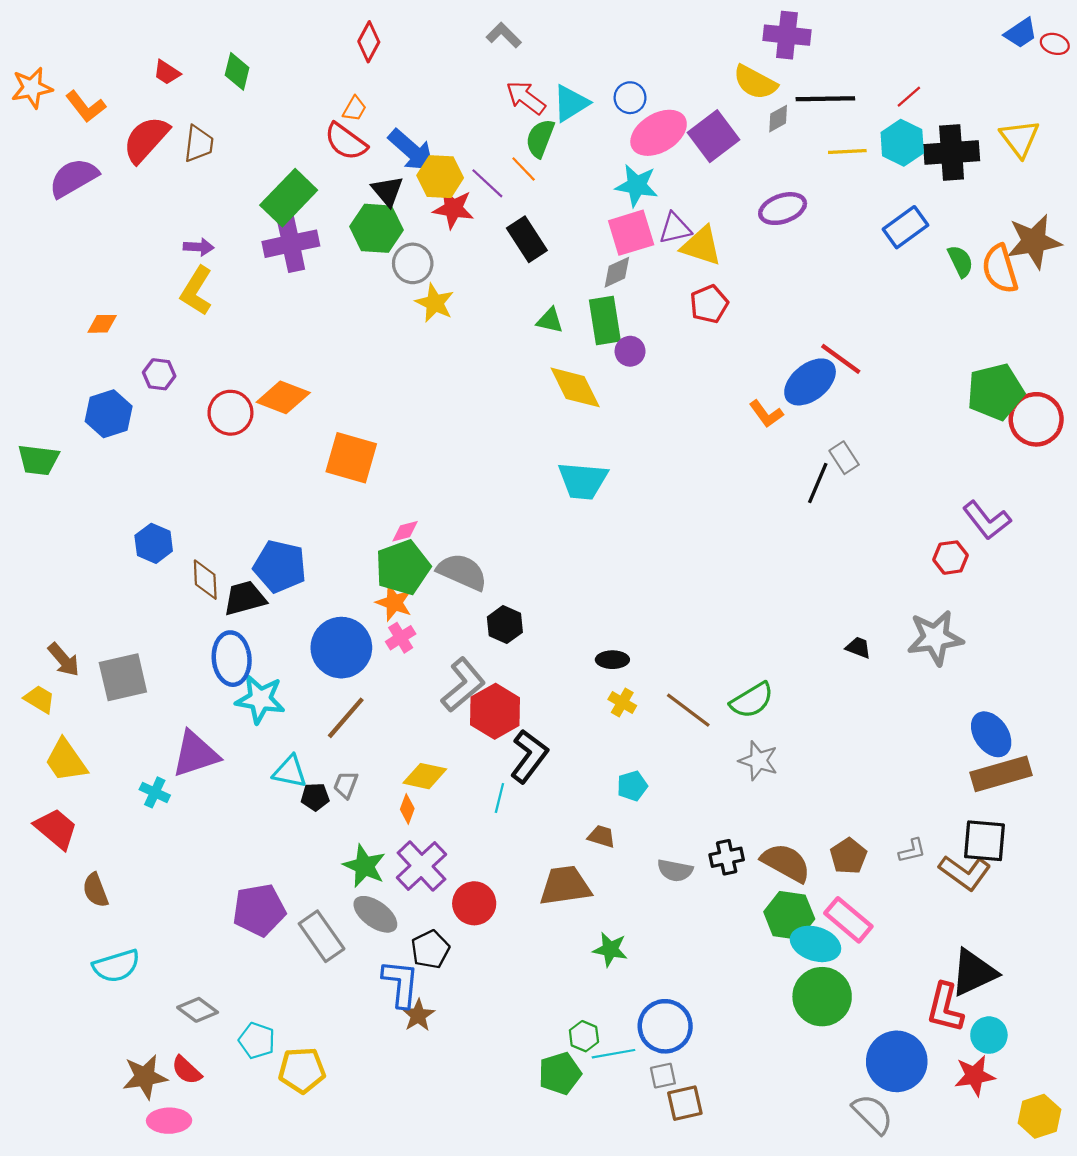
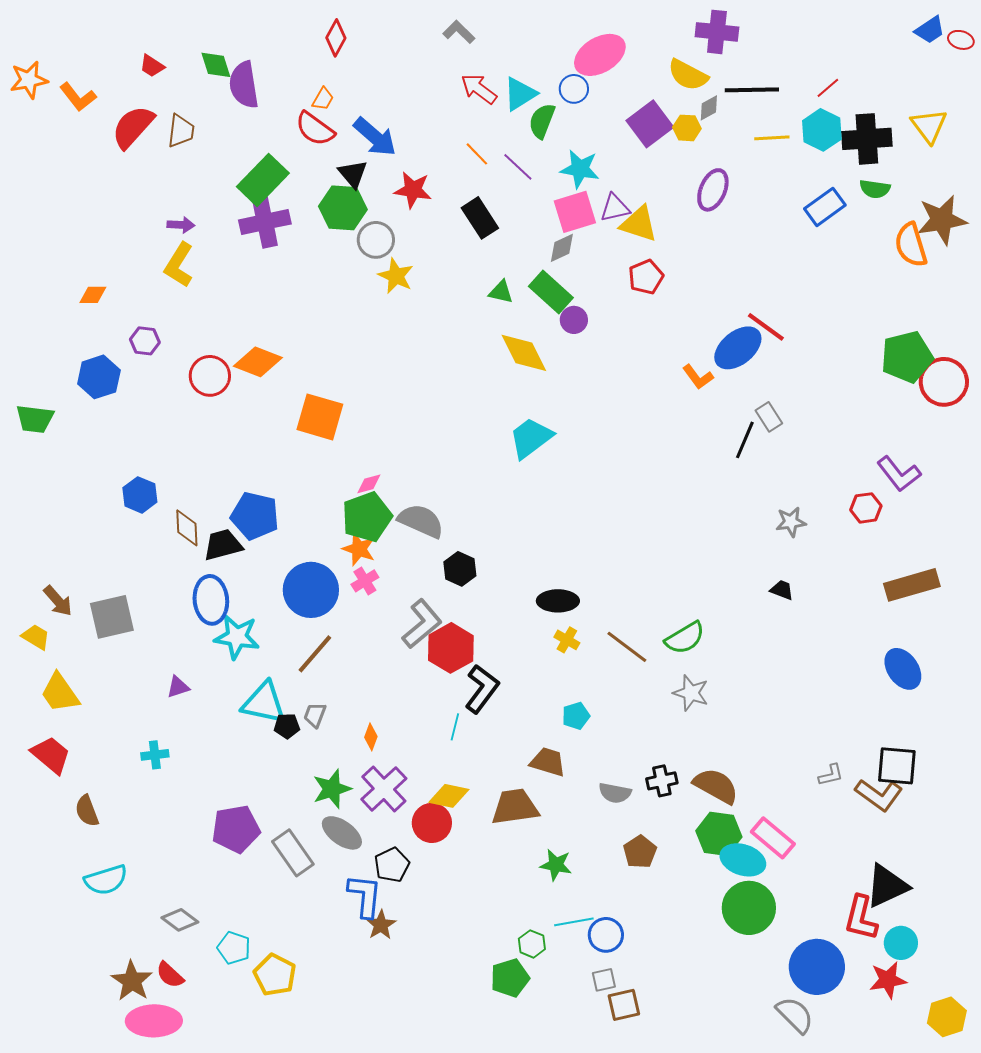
green diamond: (237, 71) -> (216, 65), turned -32
pink ellipse: (659, 133) -> (600, 55), moved
green semicircle: (540, 138) -> (542, 121), moved
yellow hexagon: (440, 177) -> (687, 128), moved, size x0.7
purple semicircle: (74, 178) -> (244, 85), moved, turned -69
purple line: (487, 183) -> (518, 167), moved
purple ellipse: (783, 209) -> (713, 190), turned -48
green semicircle: (960, 261) -> (875, 189), moved, turned 124
green rectangle: (605, 321) -> (551, 292), turned -39
cyan trapezoid: (583, 481) -> (531, 438), turned 138
gray star: (935, 638) -> (791, 522), moved, size x0.6
black ellipse: (612, 660) -> (558, 601), size x1.4
purple triangle: (195, 754) -> (178, 687), size x0.5
cyan triangle: (290, 772) -> (264, 703), size x1.4
brown rectangle: (1001, 774) -> (912, 585), moved
yellow diamond: (425, 776) -> (449, 796), moved
cyan cross: (155, 792) -> (155, 755), moved, turned -32
brown trapezoid: (601, 836) -> (548, 762), size x1.4
brown pentagon: (848, 856) -> (640, 852), moved
green star: (364, 866) -> (332, 789), turned 30
blue circle: (665, 1026) -> (606, 935), size x0.7
cyan line: (614, 1054) -> (574, 922), moved
yellow pentagon: (302, 1070) -> (275, 975), turned 30
brown star: (145, 1077) -> (132, 981), turned -30
pink ellipse: (169, 1121) -> (154, 1021), size x1.4

